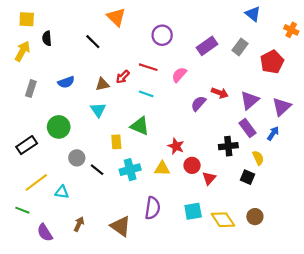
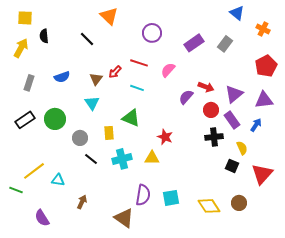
orange cross: (291, 30) -> (263, 29), moved
red pentagon: (272, 62) -> (266, 66), moved
brown triangle: (102, 84) -> (96, 79), turned -40
purple triangle: (282, 107) -> (264, 100), turned 36
black rectangle: (27, 145) -> (25, 120), moved
gray circle: (77, 158) -> (80, 138), moved
red circle: (192, 165) -> (211, 110), moved
red triangle: (209, 178) -> (262, 174), moved, size x1.6
green line: (22, 210) -> (16, 190), moved
cyan square: (193, 211) -> (171, 198), moved
brown arrow: (79, 224) -> (82, 202), moved
brown triangle: (121, 226) -> (124, 218), moved

